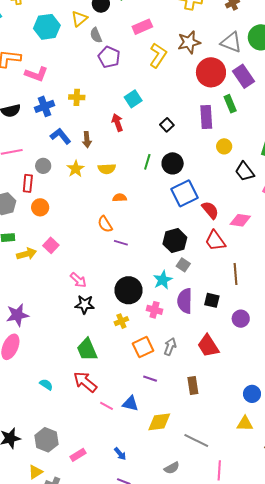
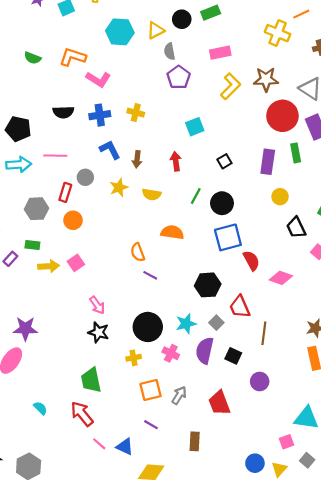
red arrow: (117, 123) -> (176, 161), moved
orange semicircle: (120, 198) -> (172, 232), moved, size x1.5
red trapezoid: (215, 241) -> (240, 307), moved
gray square: (183, 265) -> (216, 323), moved

